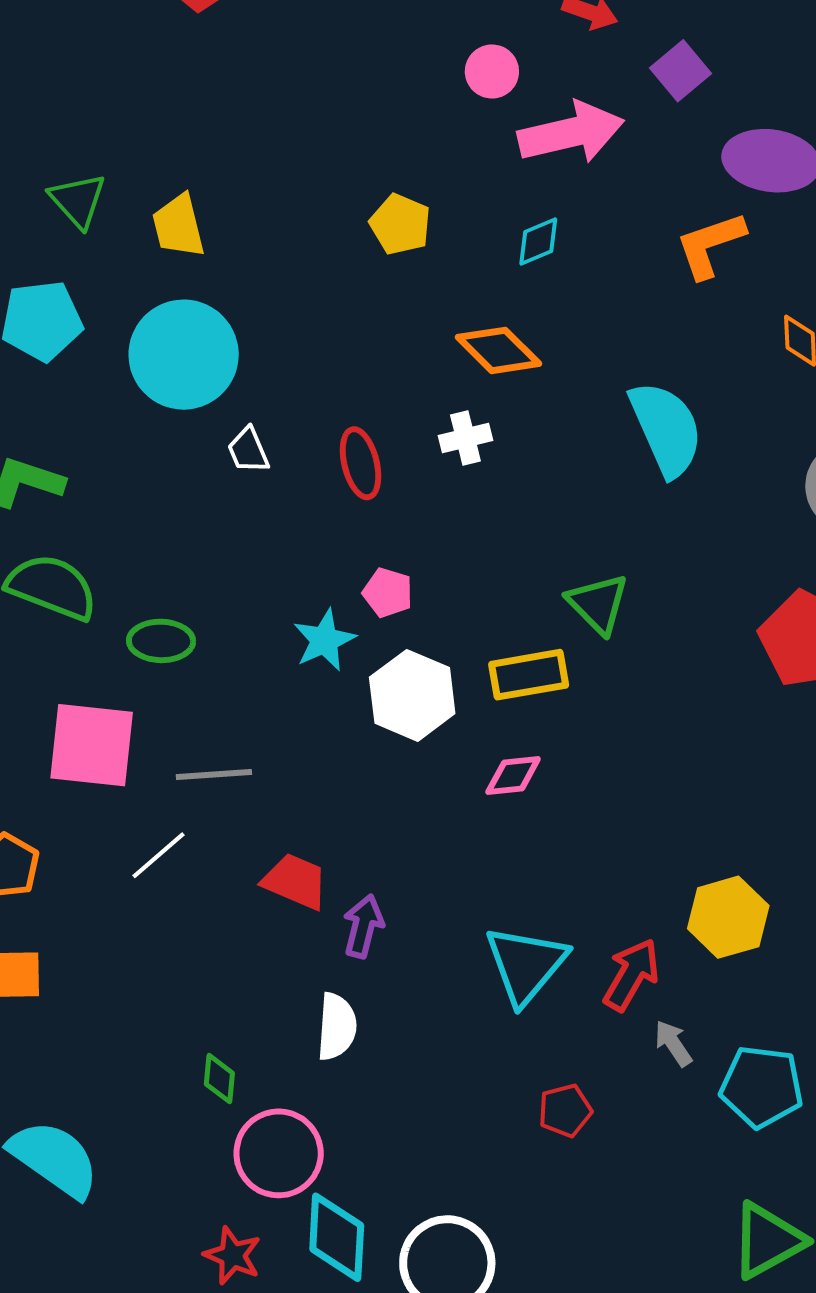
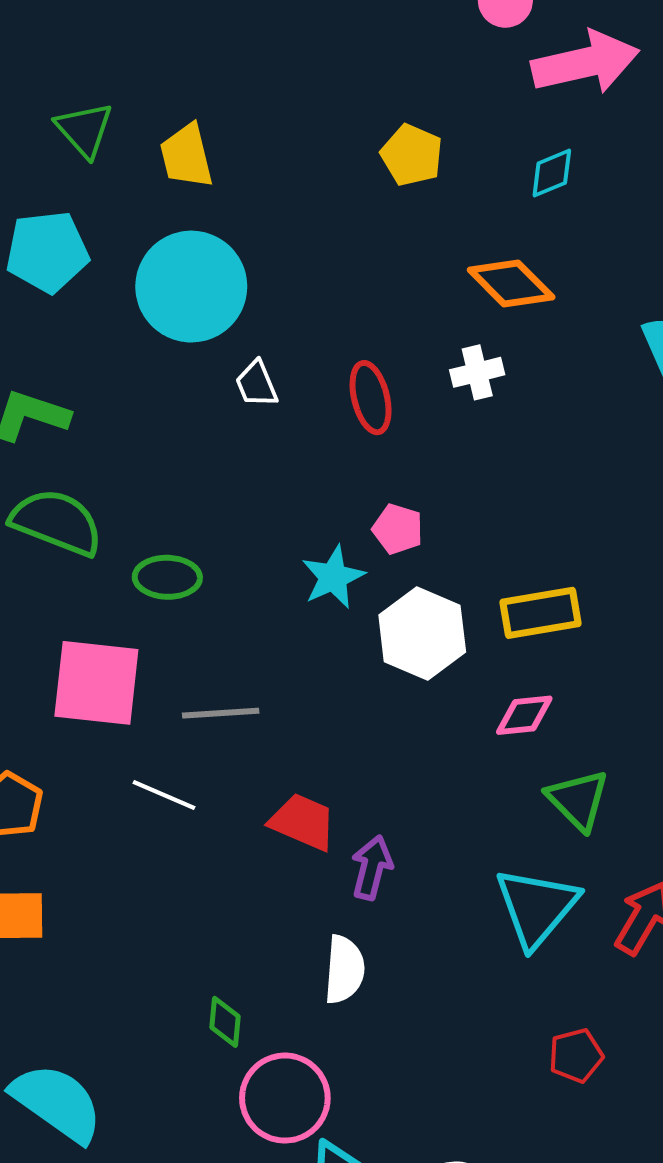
green triangle: (598, 604) -> (578, 800), moved
white line: (158, 855) -> (164, 795), turned 64

